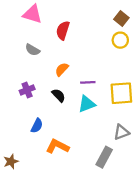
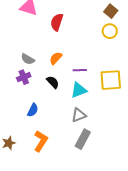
gray semicircle: (33, 50) -> (28, 59), moved
gray triangle: (121, 132) -> (79, 115), moved
orange L-shape: (57, 146) -> (41, 141), moved, turned 95
gray rectangle: (104, 157) -> (83, 139), moved

